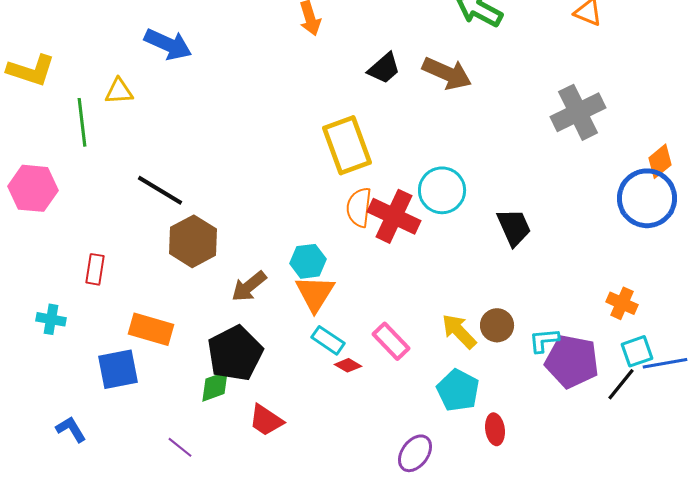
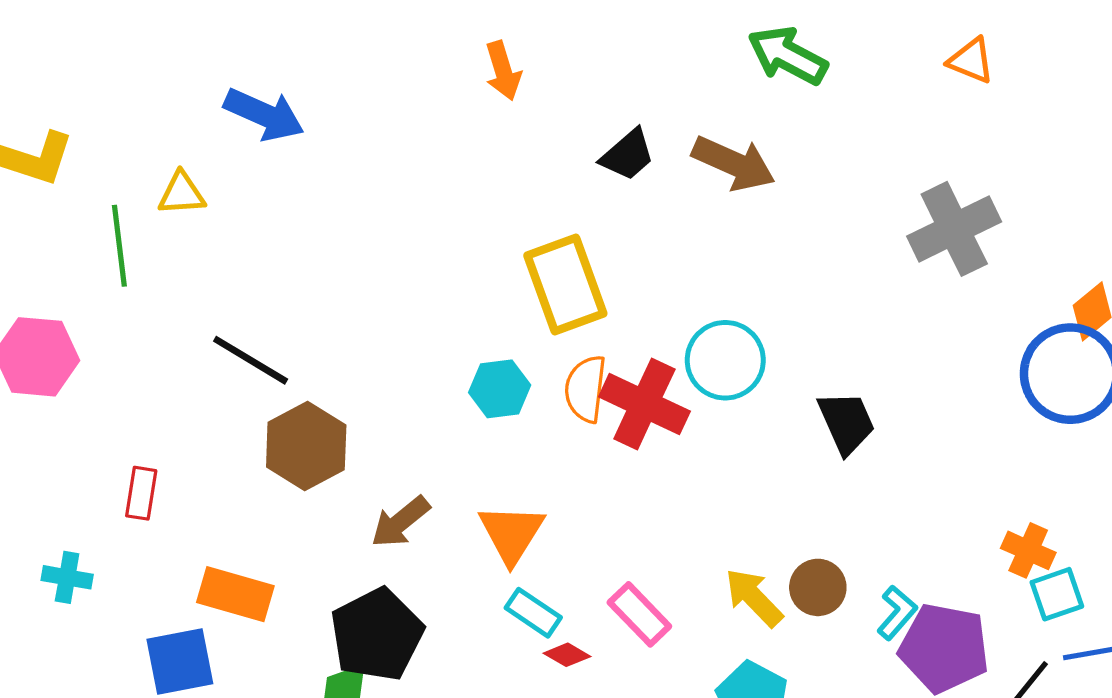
cyan hexagon: (308, 261) -> (500, 389), moved
cyan L-shape: (544, 340) -> (897, 613), turned 136
cyan square: (637, 351) -> (1057, 594), moved

